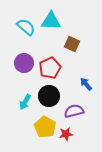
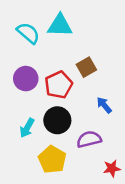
brown square: (72, 44) -> (86, 67), moved, turned 35
red star: (66, 134) -> (112, 168), moved

